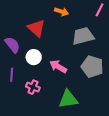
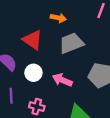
gray trapezoid: (83, 36) -> (71, 43), moved

